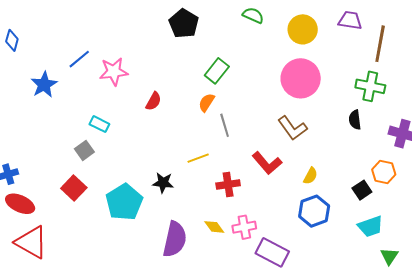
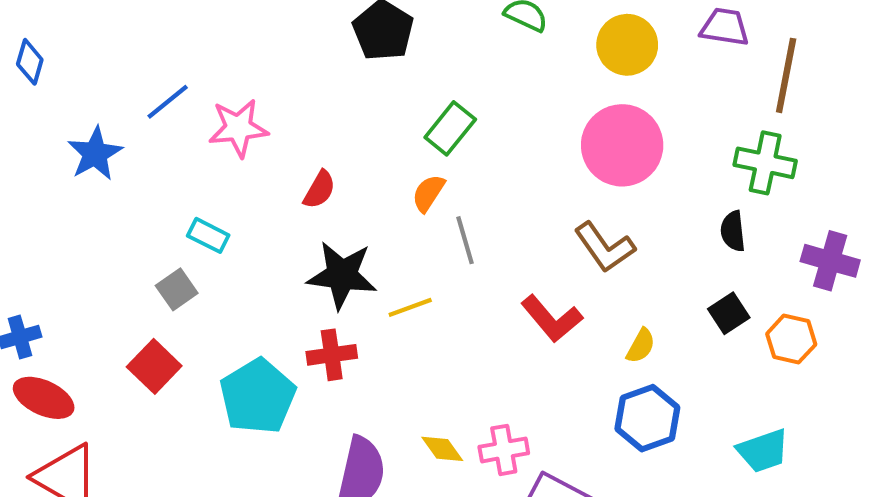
black star: (163, 183) -> (342, 275), moved, size x1.6
red cross: (228, 184) -> (332, 355), moved
black square: (362, 190) -> (729, 313), moved

